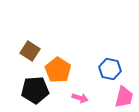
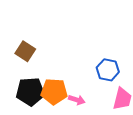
orange pentagon: (58, 70) -> (54, 92), moved, turned -30

